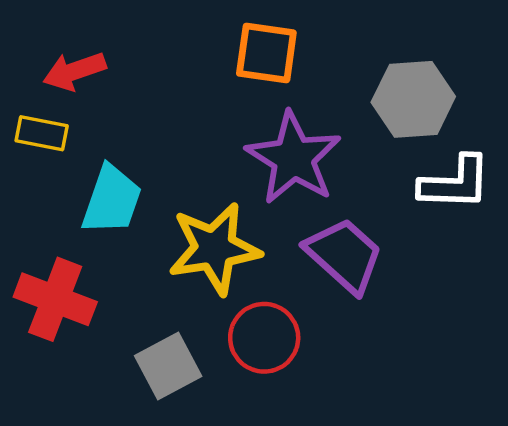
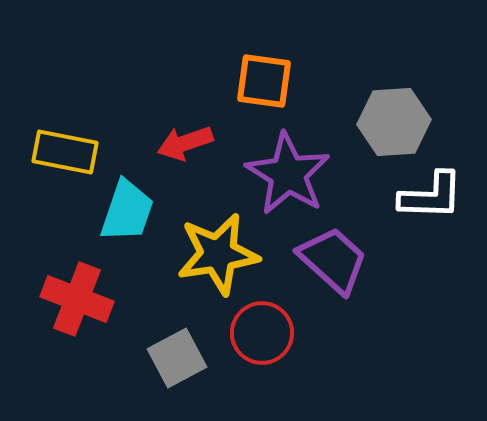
red arrow: (74, 71) -> (185, 143), moved
yellow rectangle: (42, 133) -> (65, 152), size x1.4

